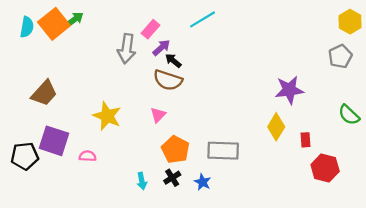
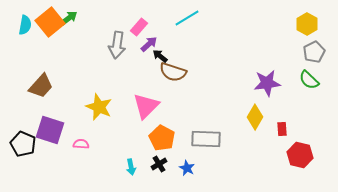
yellow hexagon: (350, 22) -> (307, 24), moved
brown semicircle: (168, 80) -> (173, 72), moved
pink triangle: (158, 115) -> (146, 106), size x1.8
green semicircle: (349, 115) -> (309, 80), moved
black pentagon: (25, 156) -> (23, 144), turned 30

